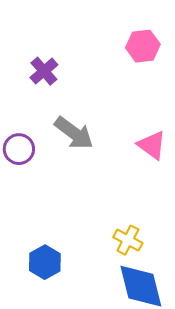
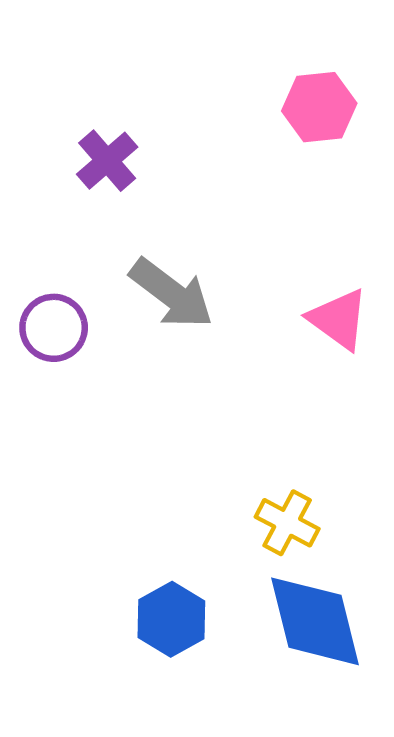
blue hexagon: (45, 262) -> (171, 619), moved

